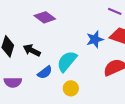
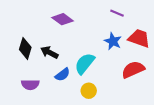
purple line: (115, 11) -> (117, 13), moved
blue star: (95, 39) -> (113, 41), turned -30

